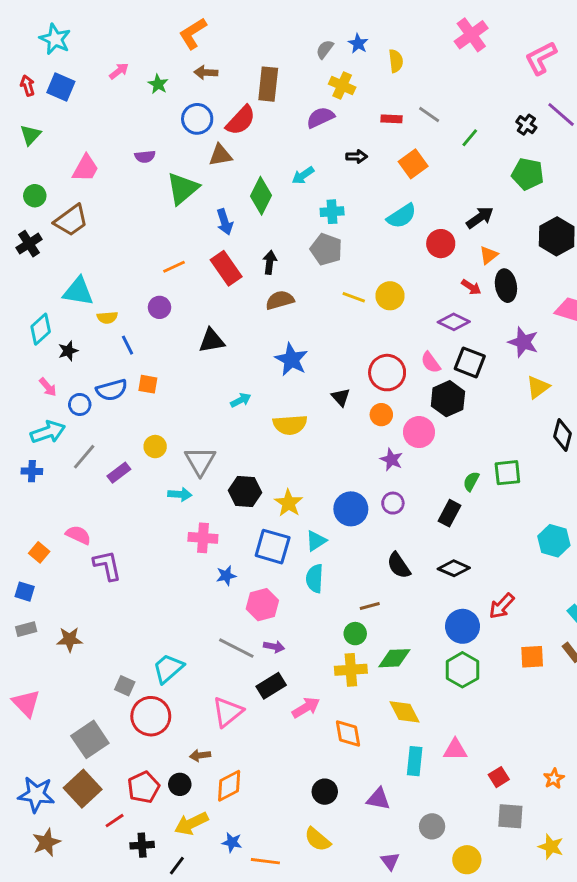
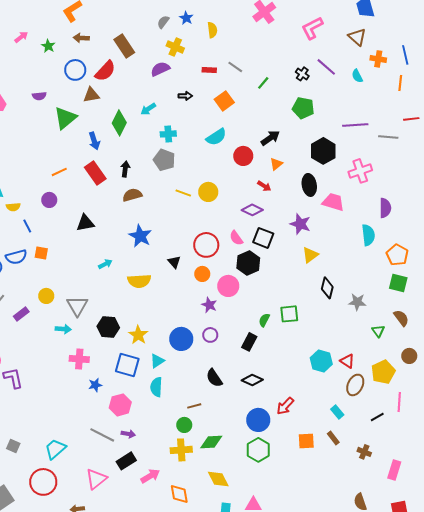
brown rectangle: (268, 84) -> (124, 46), turned -40
black ellipse: (506, 286) -> (309, 185), moved
gray square: (125, 686) -> (13, 446), moved

